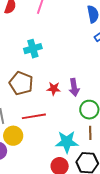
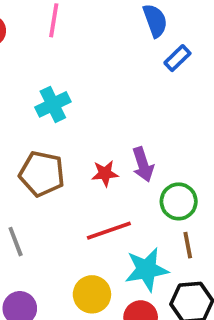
red line: (34, 116) -> (109, 231), moved
yellow circle: (13, 136) -> (92, 294), moved

